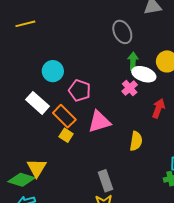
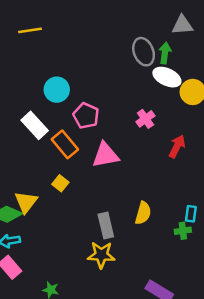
green arrow: (133, 61) -> (165, 53), moved
white ellipse: (144, 74) -> (167, 77), moved
yellow square: (66, 135) -> (60, 183), moved
yellow semicircle: (136, 141) -> (143, 213), moved

